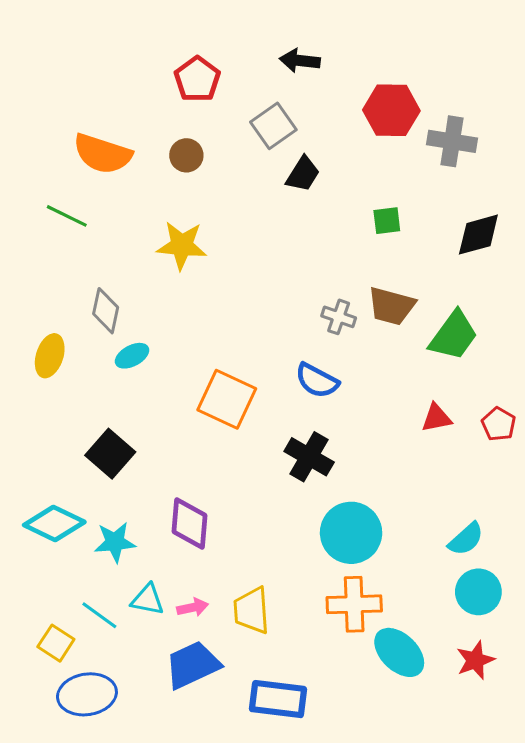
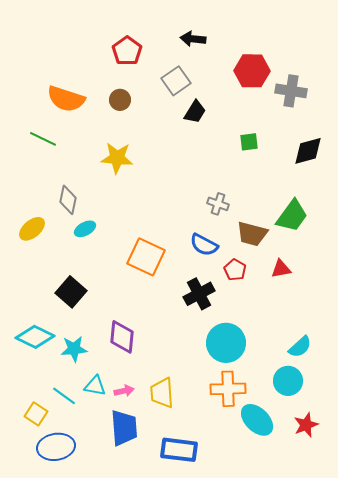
brown trapezoid: (391, 306) -> (252, 234), moved
yellow ellipse: (50, 356) -> (32, 229), turned 32
red pentagon: (499, 424) -> (235, 270), moved
black cross: (309, 457) -> (199, 294), turned 32
cyan circle: (478, 592) -> (288, 381), moved
blue trapezoid: (193, 665) -> (124, 428), turned 111

